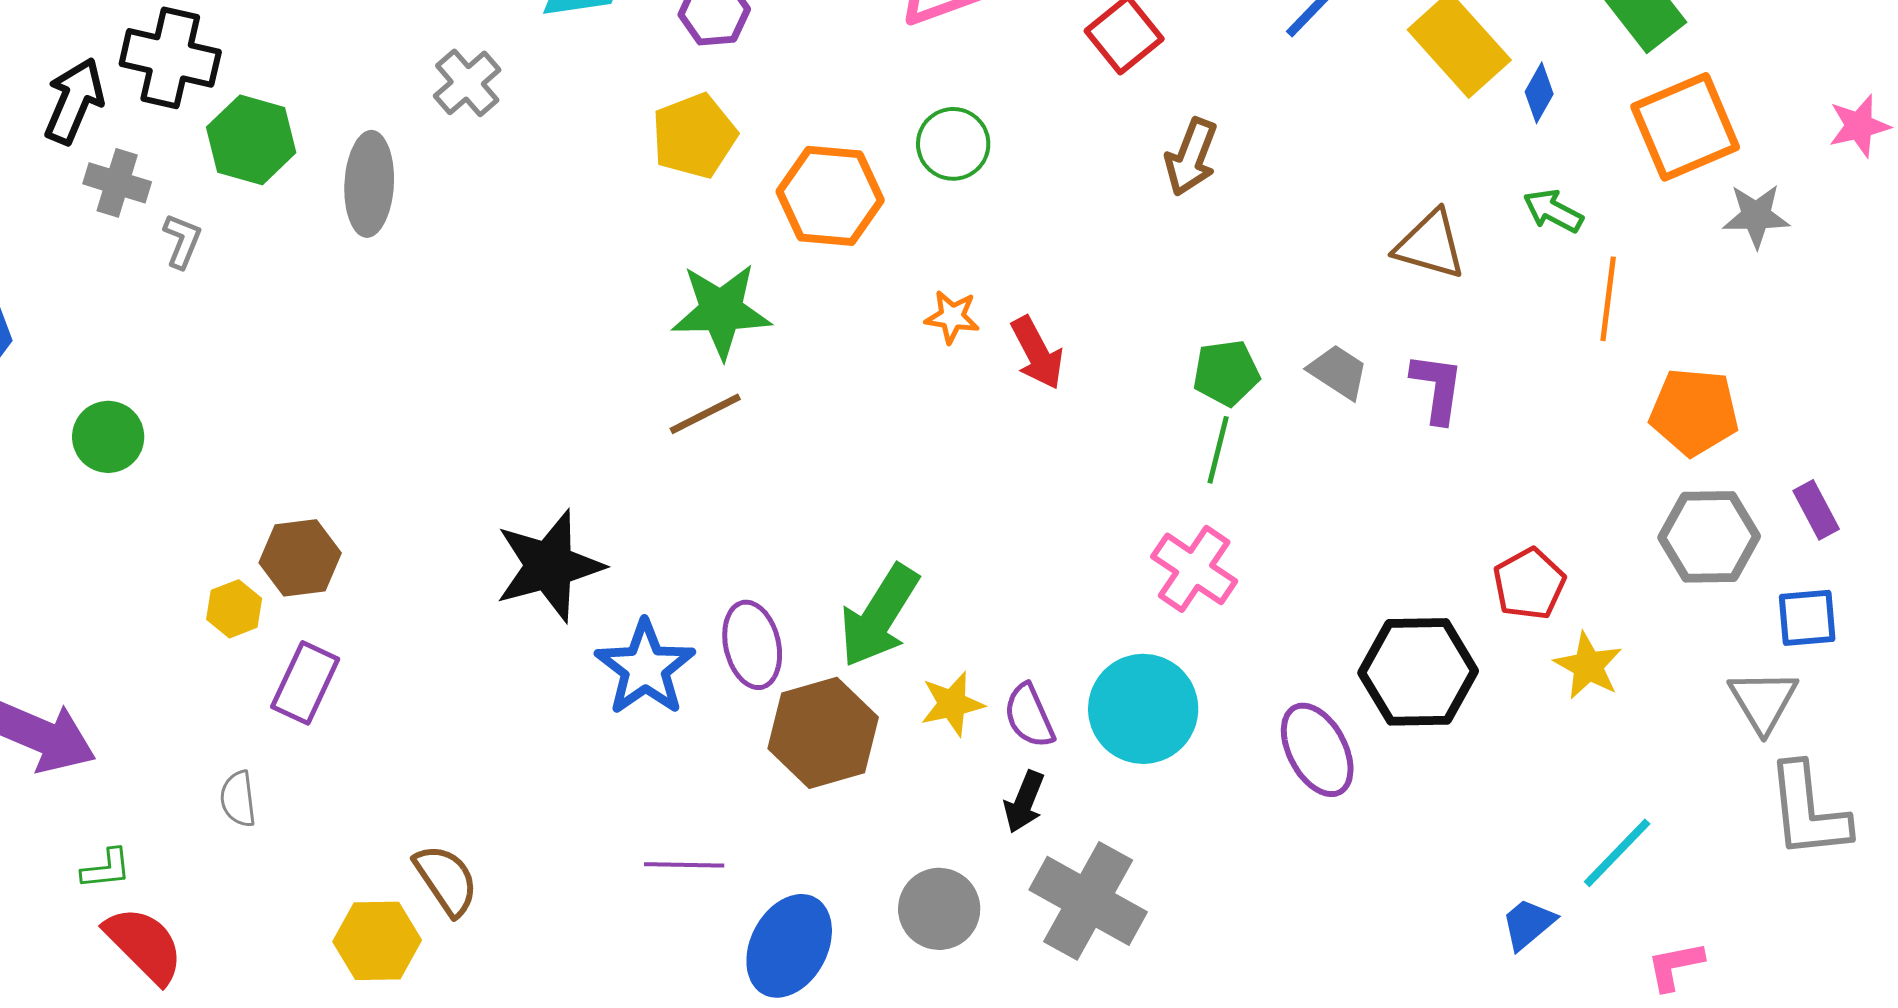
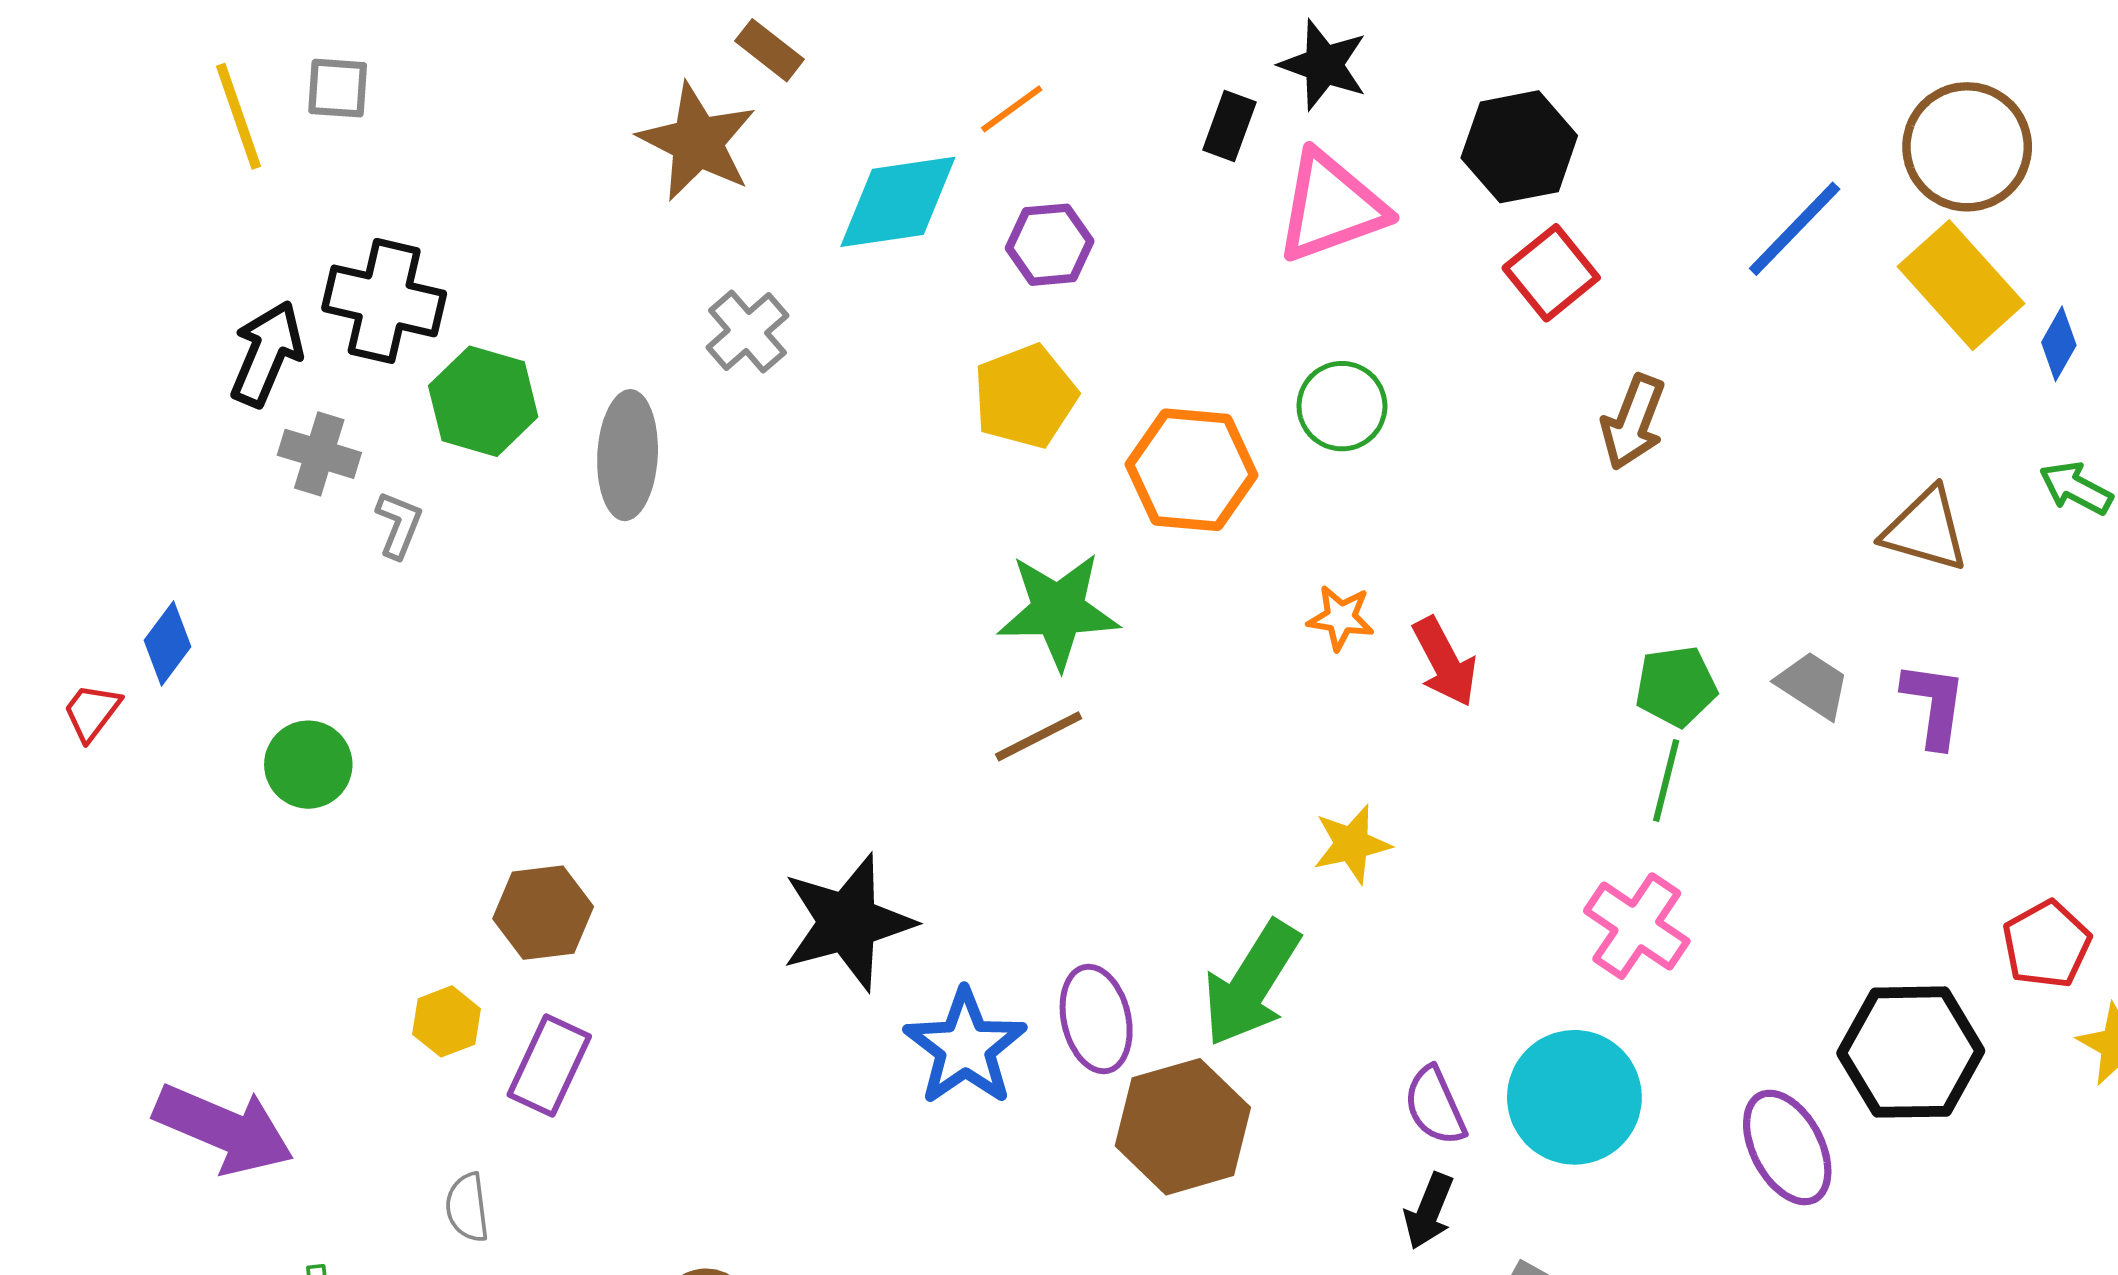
yellow hexagon: (234, 609) -> (447, 1021), moved
yellow star: (952, 704) -> (1352, 844), moved

